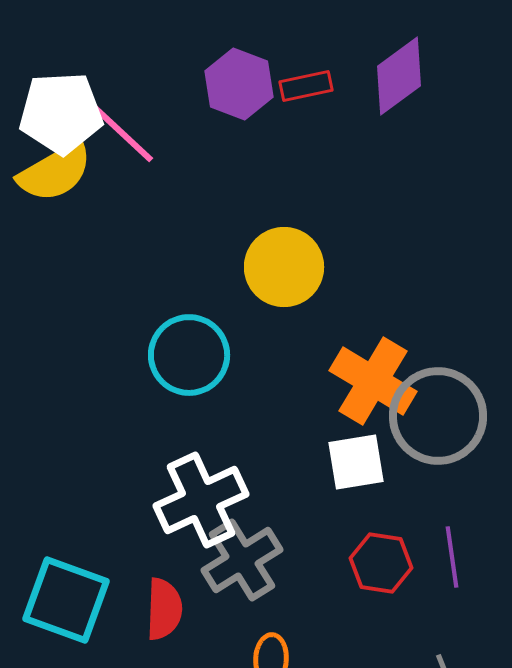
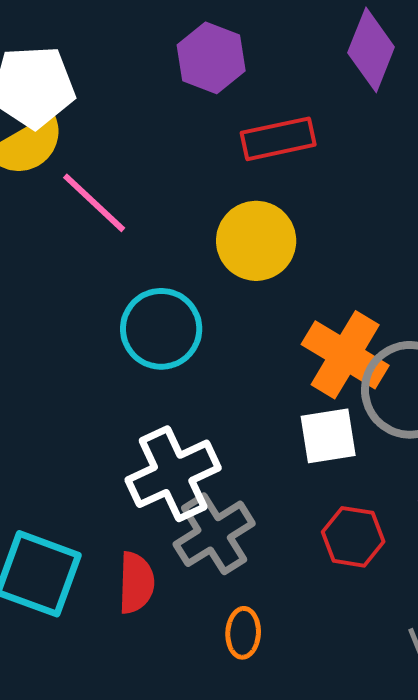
purple diamond: (399, 76) -> (371, 50), turned -32
red rectangle: (306, 86) -> (278, 139), moved, size x1.4
pink line: (122, 133) -> (94, 203), moved

